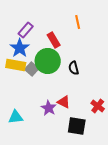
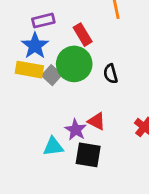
purple rectangle: (26, 30) -> (43, 21), turned 35
cyan triangle: (16, 117) -> (53, 147), moved
black square: (77, 126) -> (88, 155), moved

